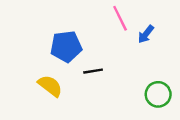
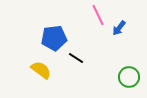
black line: (93, 71) -> (76, 58), turned 42

